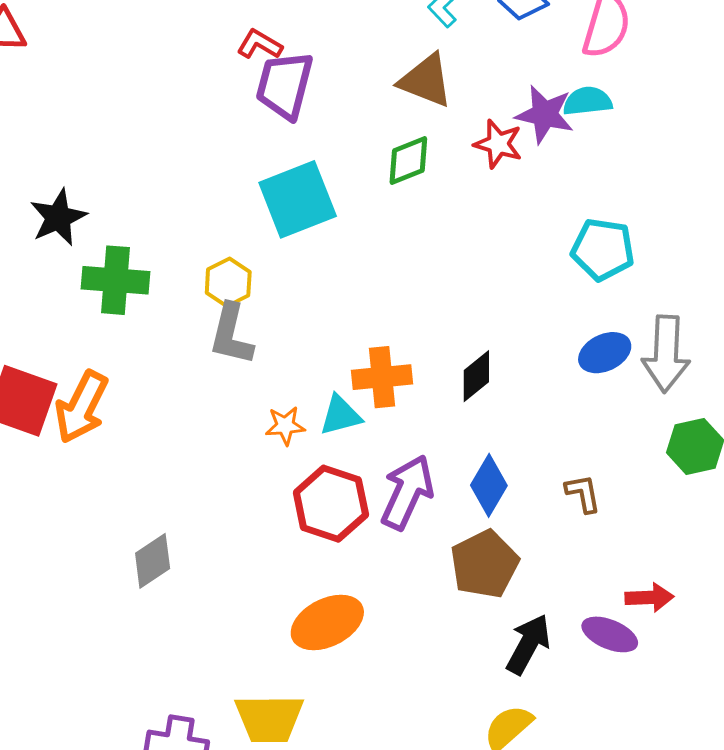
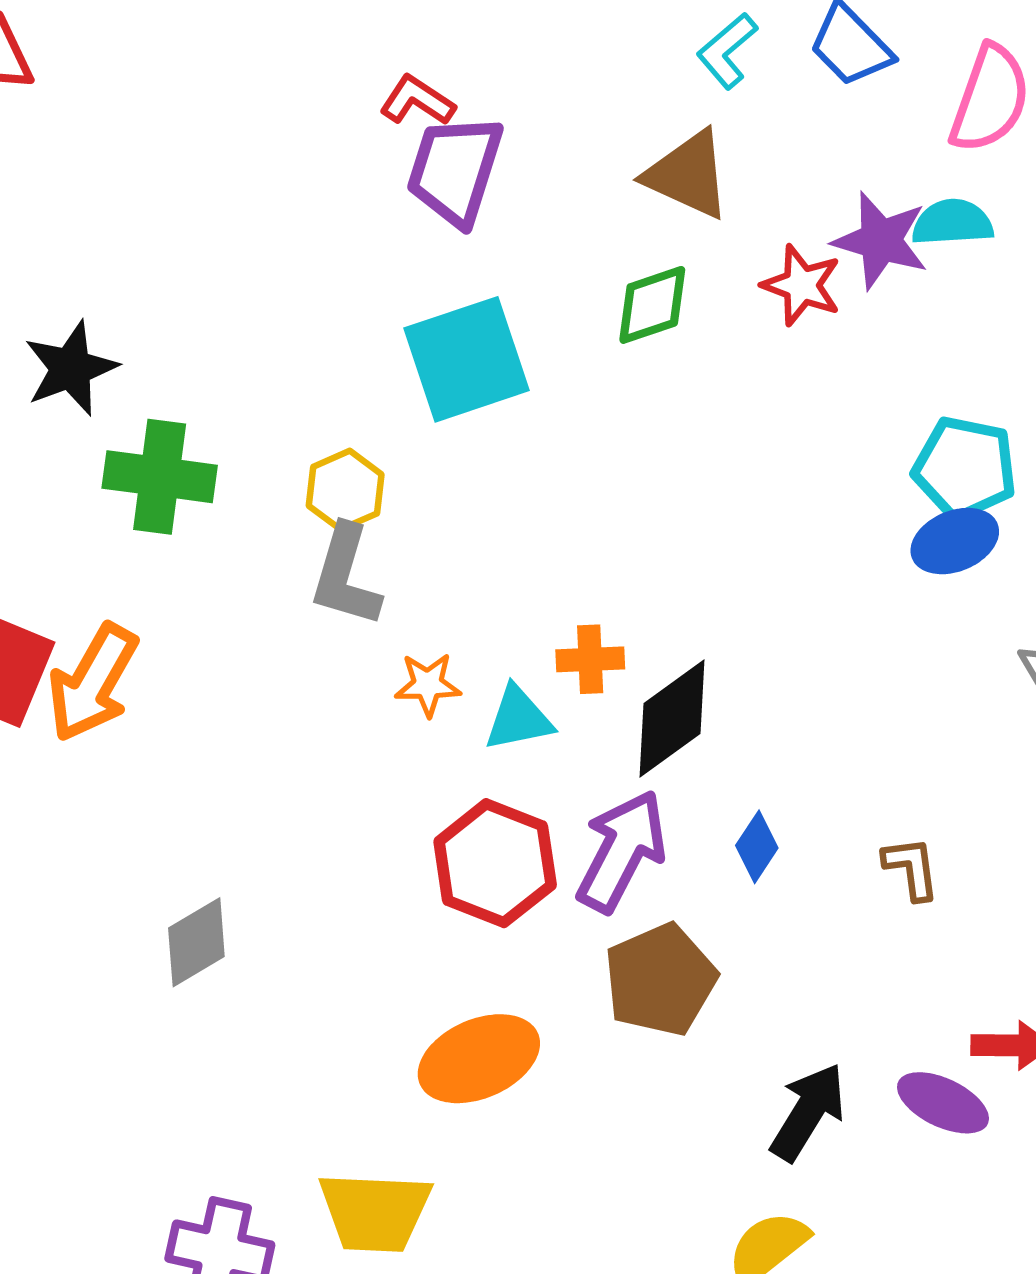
blue ellipse: (605, 353) -> (955, 541), moved
black diamond: (476, 376) -> (672, 718), moved, size x1.4
orange cross: (382, 377) -> (590, 659), size x0.7
orange star: (285, 426) -> (428, 685), moved
blue diamond: (489, 485) -> (757, 847), size x0.7
brown pentagon: (484, 564) -> (660, 980), moved

